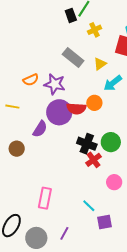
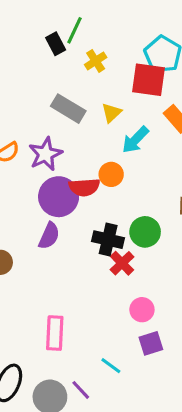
purple star: (55, 84) -> (45, 154), turned -30
purple semicircle: (40, 129) -> (49, 236), moved
pink circle: (114, 182) -> (142, 310), moved
cyan line: (89, 206) -> (111, 366), moved
purple square: (105, 222) -> (151, 343), moved
purple line: (64, 233) -> (81, 390), moved, turned -64

